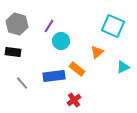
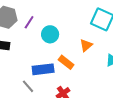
purple line: (49, 26) -> (29, 22), moved
gray line: (22, 83) -> (28, 86), moved

